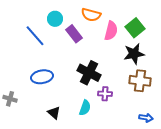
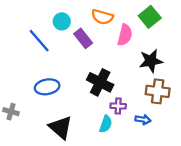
green square: (135, 28) -> (150, 17), moved
cyan semicircle: (85, 108) -> (106, 124), moved
black triangle: (54, 113) -> (61, 127), size x1.6
blue arrow: (146, 118) -> (143, 120), moved

